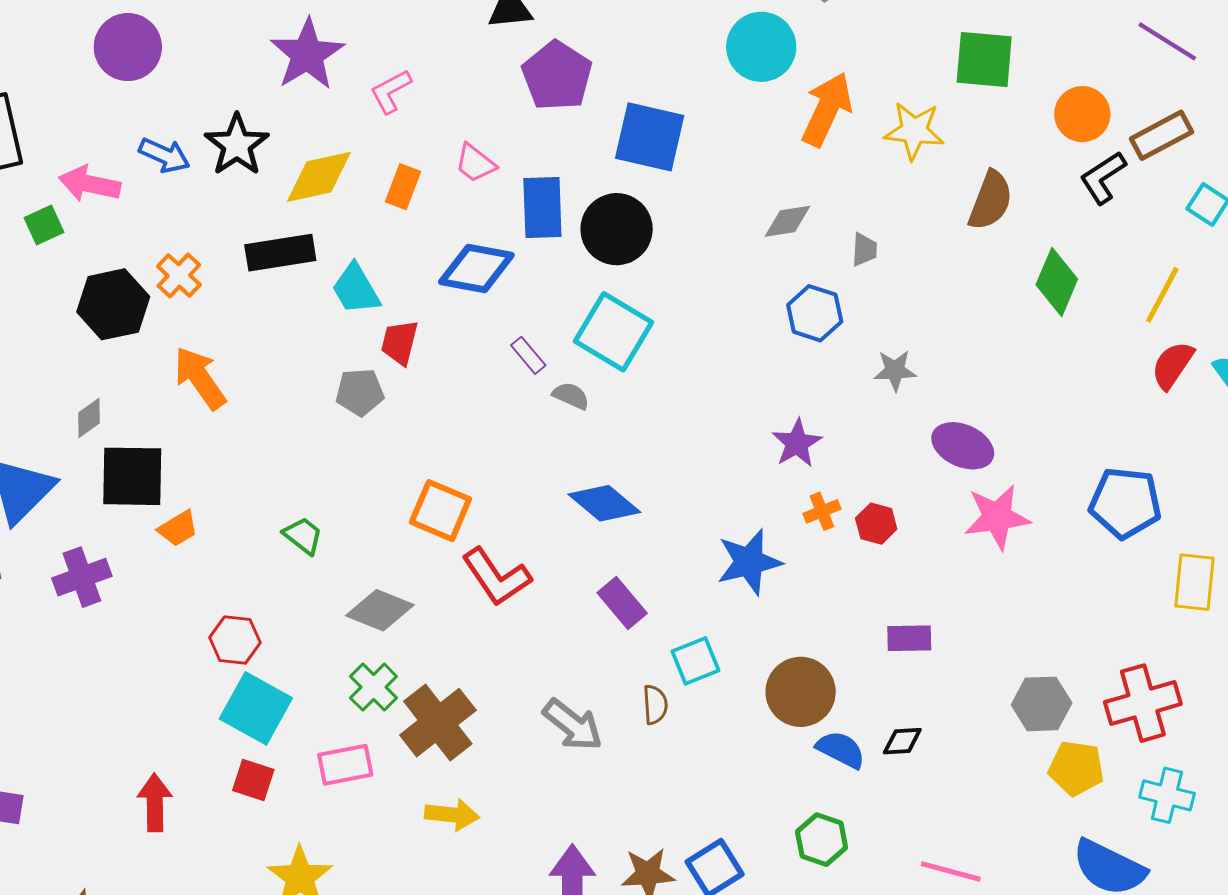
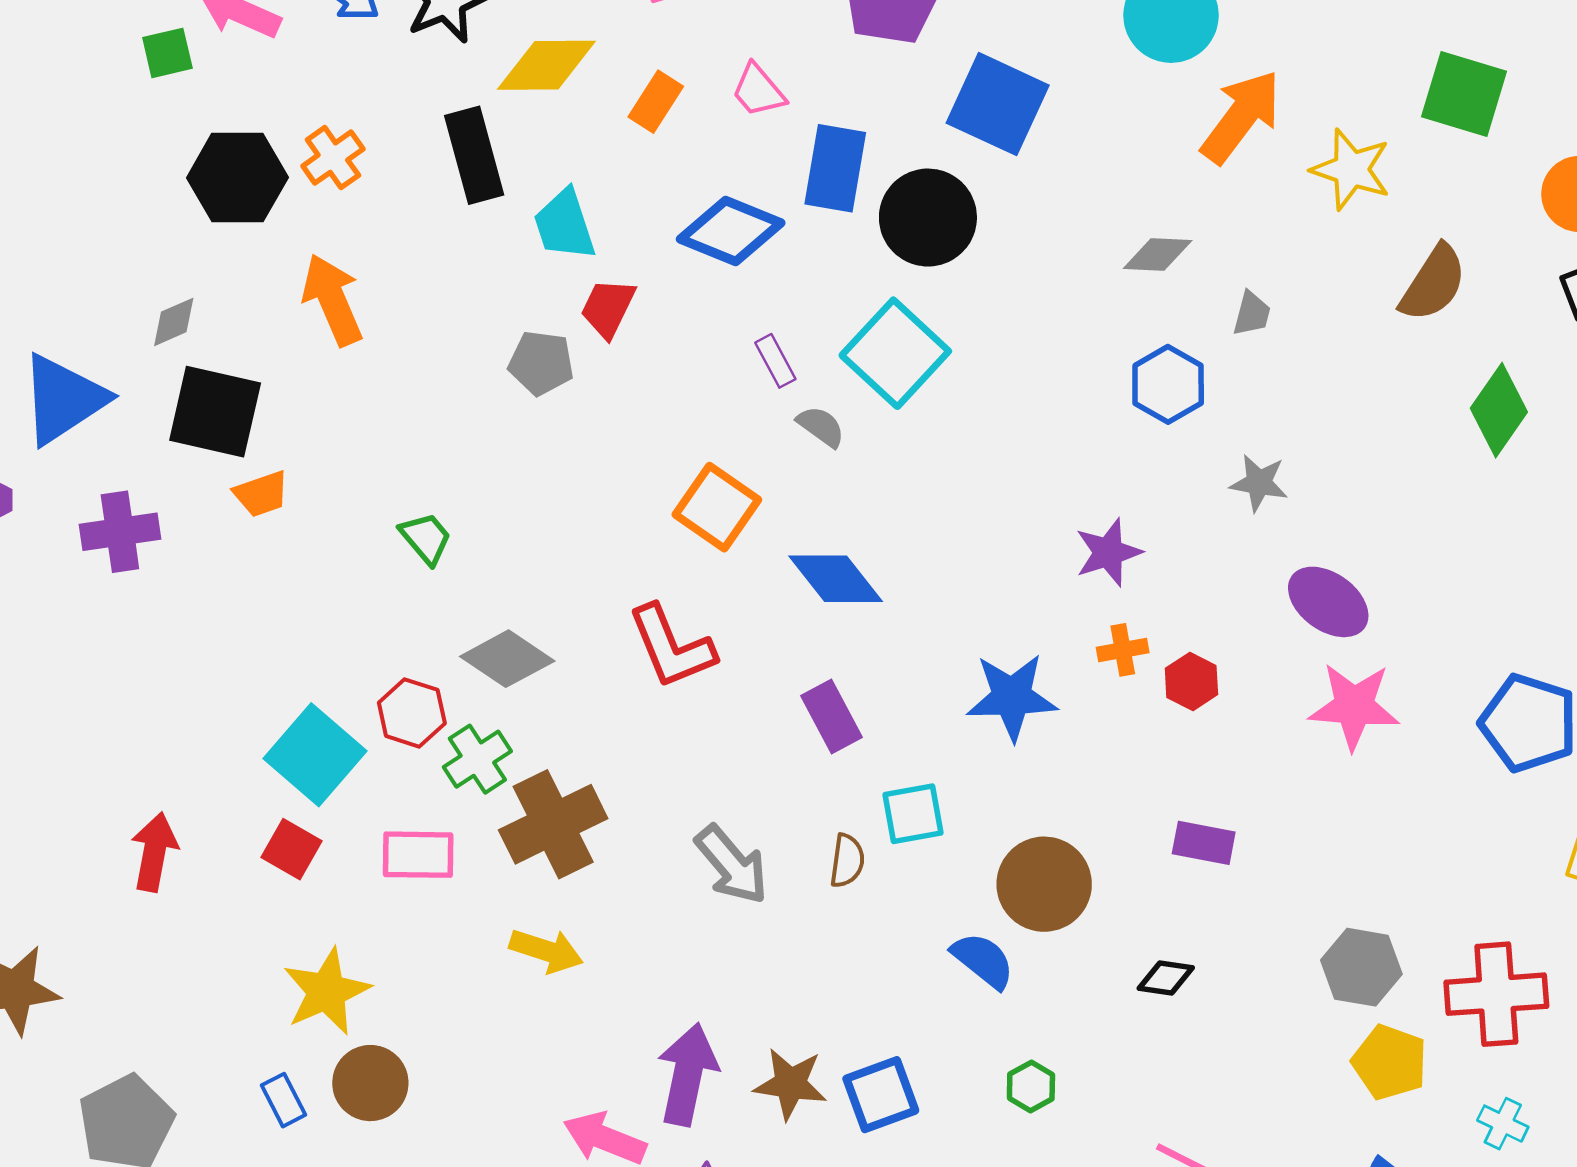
black rectangle: (280, 253) -> (474, 155), turned 72
orange square: (440, 511) -> (717, 507), moved
red hexagon: (235, 640) -> (412, 713), moved
blue semicircle: (841, 750) -> (983, 960), moved
cyan cross: (1167, 795) -> (1503, 1124), size x0.7
green hexagon: (822, 840) -> (1031, 1087), size x0.7

